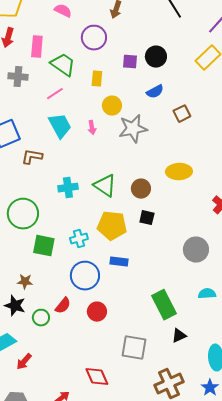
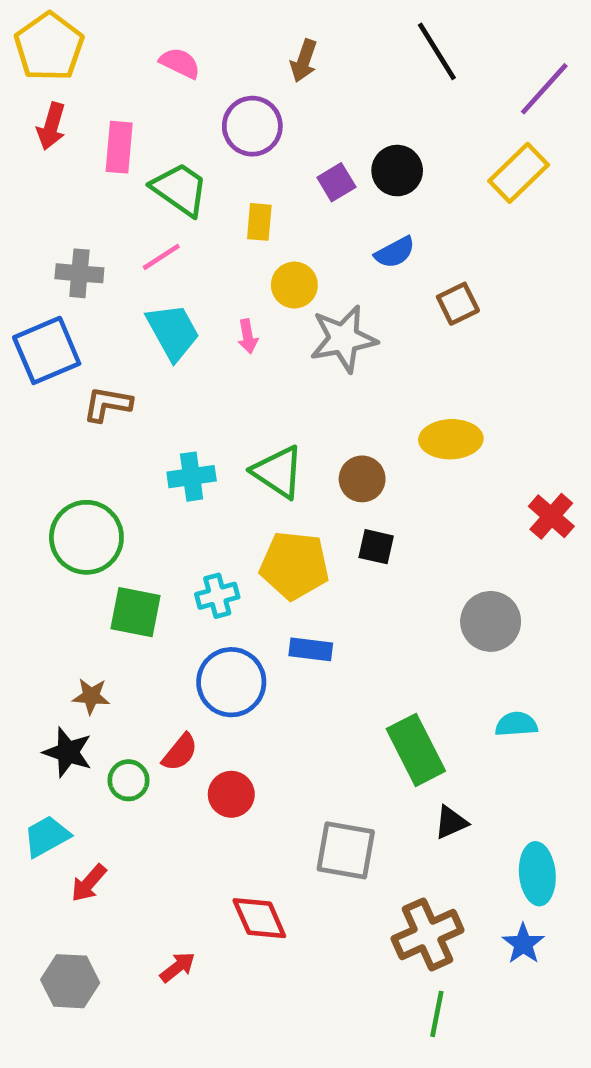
purple square: (130, 62) -> (336, 182), turned -35
gray cross: (18, 77) -> (79, 273), moved
red circle: (97, 312) -> (231, 794), moved

